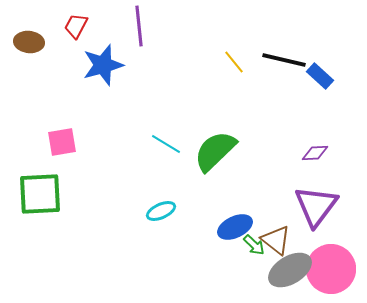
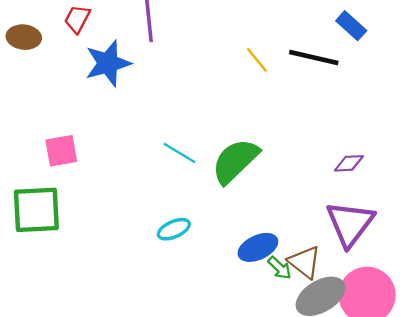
blue rectangle: (320, 76) -> (351, 26), moved

